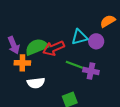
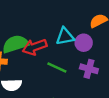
purple cross: (91, 71) -> (89, 69), moved

